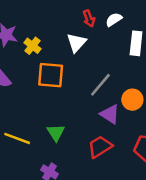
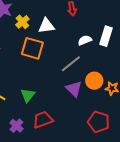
white semicircle: (114, 20) -> (85, 40), moved
white triangle: (77, 43) -> (46, 26), moved, turned 30
red trapezoid: (100, 147) -> (43, 120), moved

